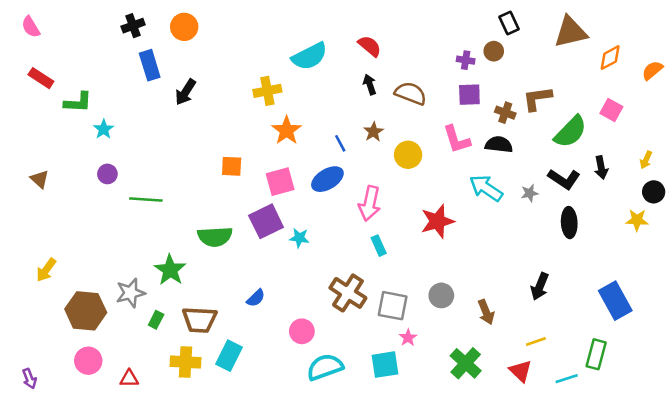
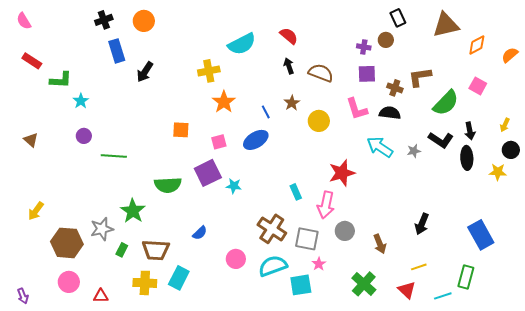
pink square: (280, 182) -> (219, 142), size x0.7
pink arrow: (370, 203) -> (326, 205), moved
black ellipse: (569, 223) -> (467, 158), moved
cyan semicircle: (325, 367) -> (273, 266), moved

